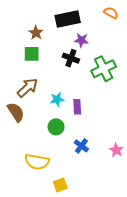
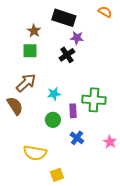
black rectangle: (68, 19) -> (64, 18), turned 30
black cross: (71, 58) -> (67, 55), turned 35
green cross: (104, 69) -> (94, 100), moved, turned 30
purple rectangle: (77, 107) -> (73, 111), moved

